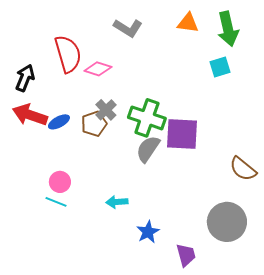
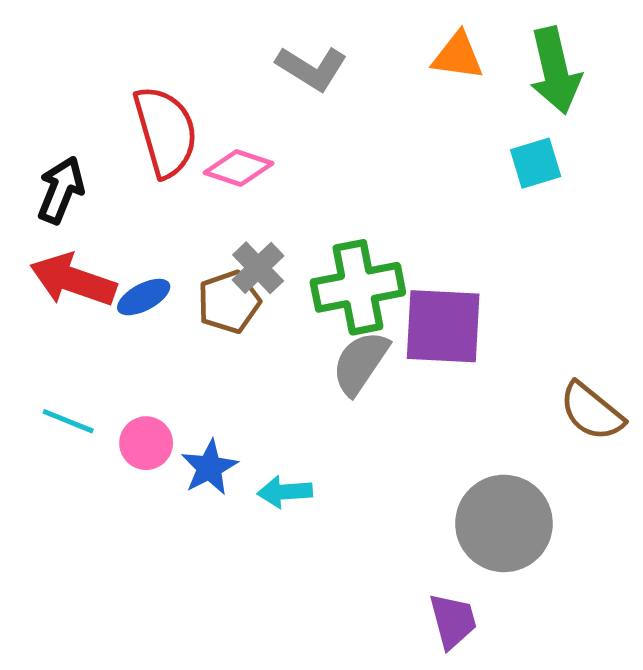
green cross: (147, 118) -> (358, 287), turned -30
cyan line: (56, 202) -> (68, 421), moved
gray circle: (227, 222) -> (504, 523), moved
blue star: (148, 232) -> (209, 467), moved

